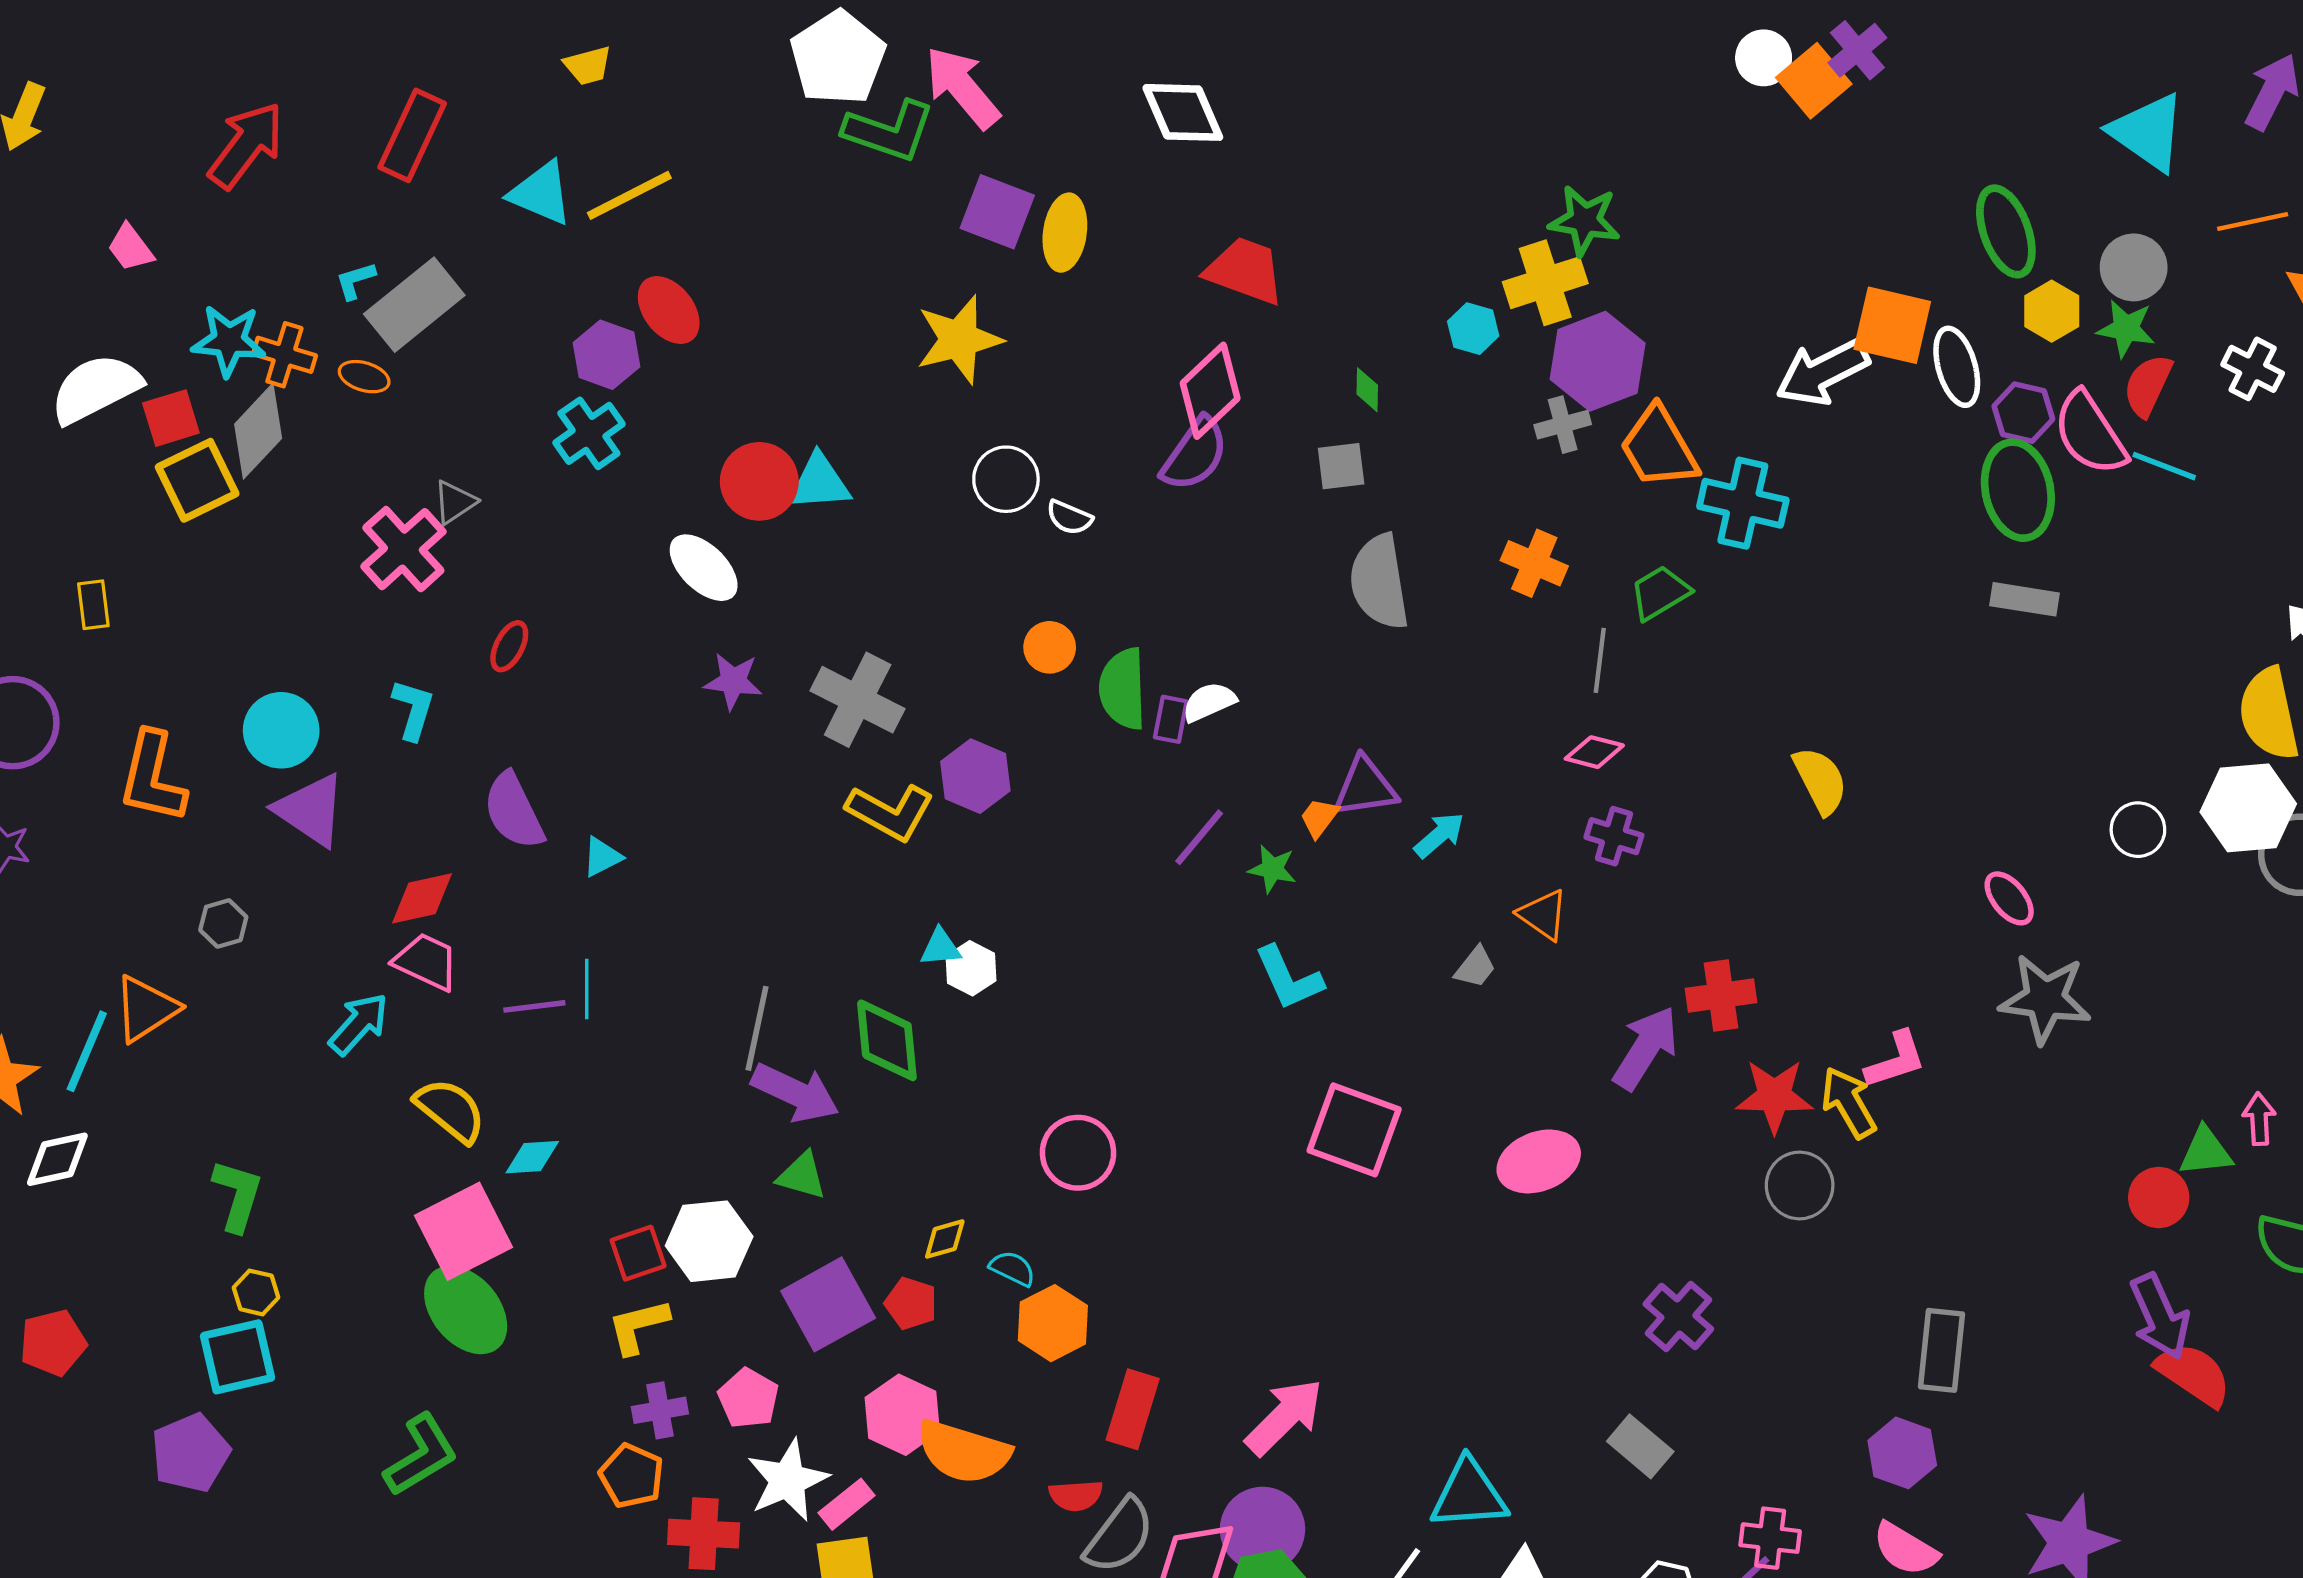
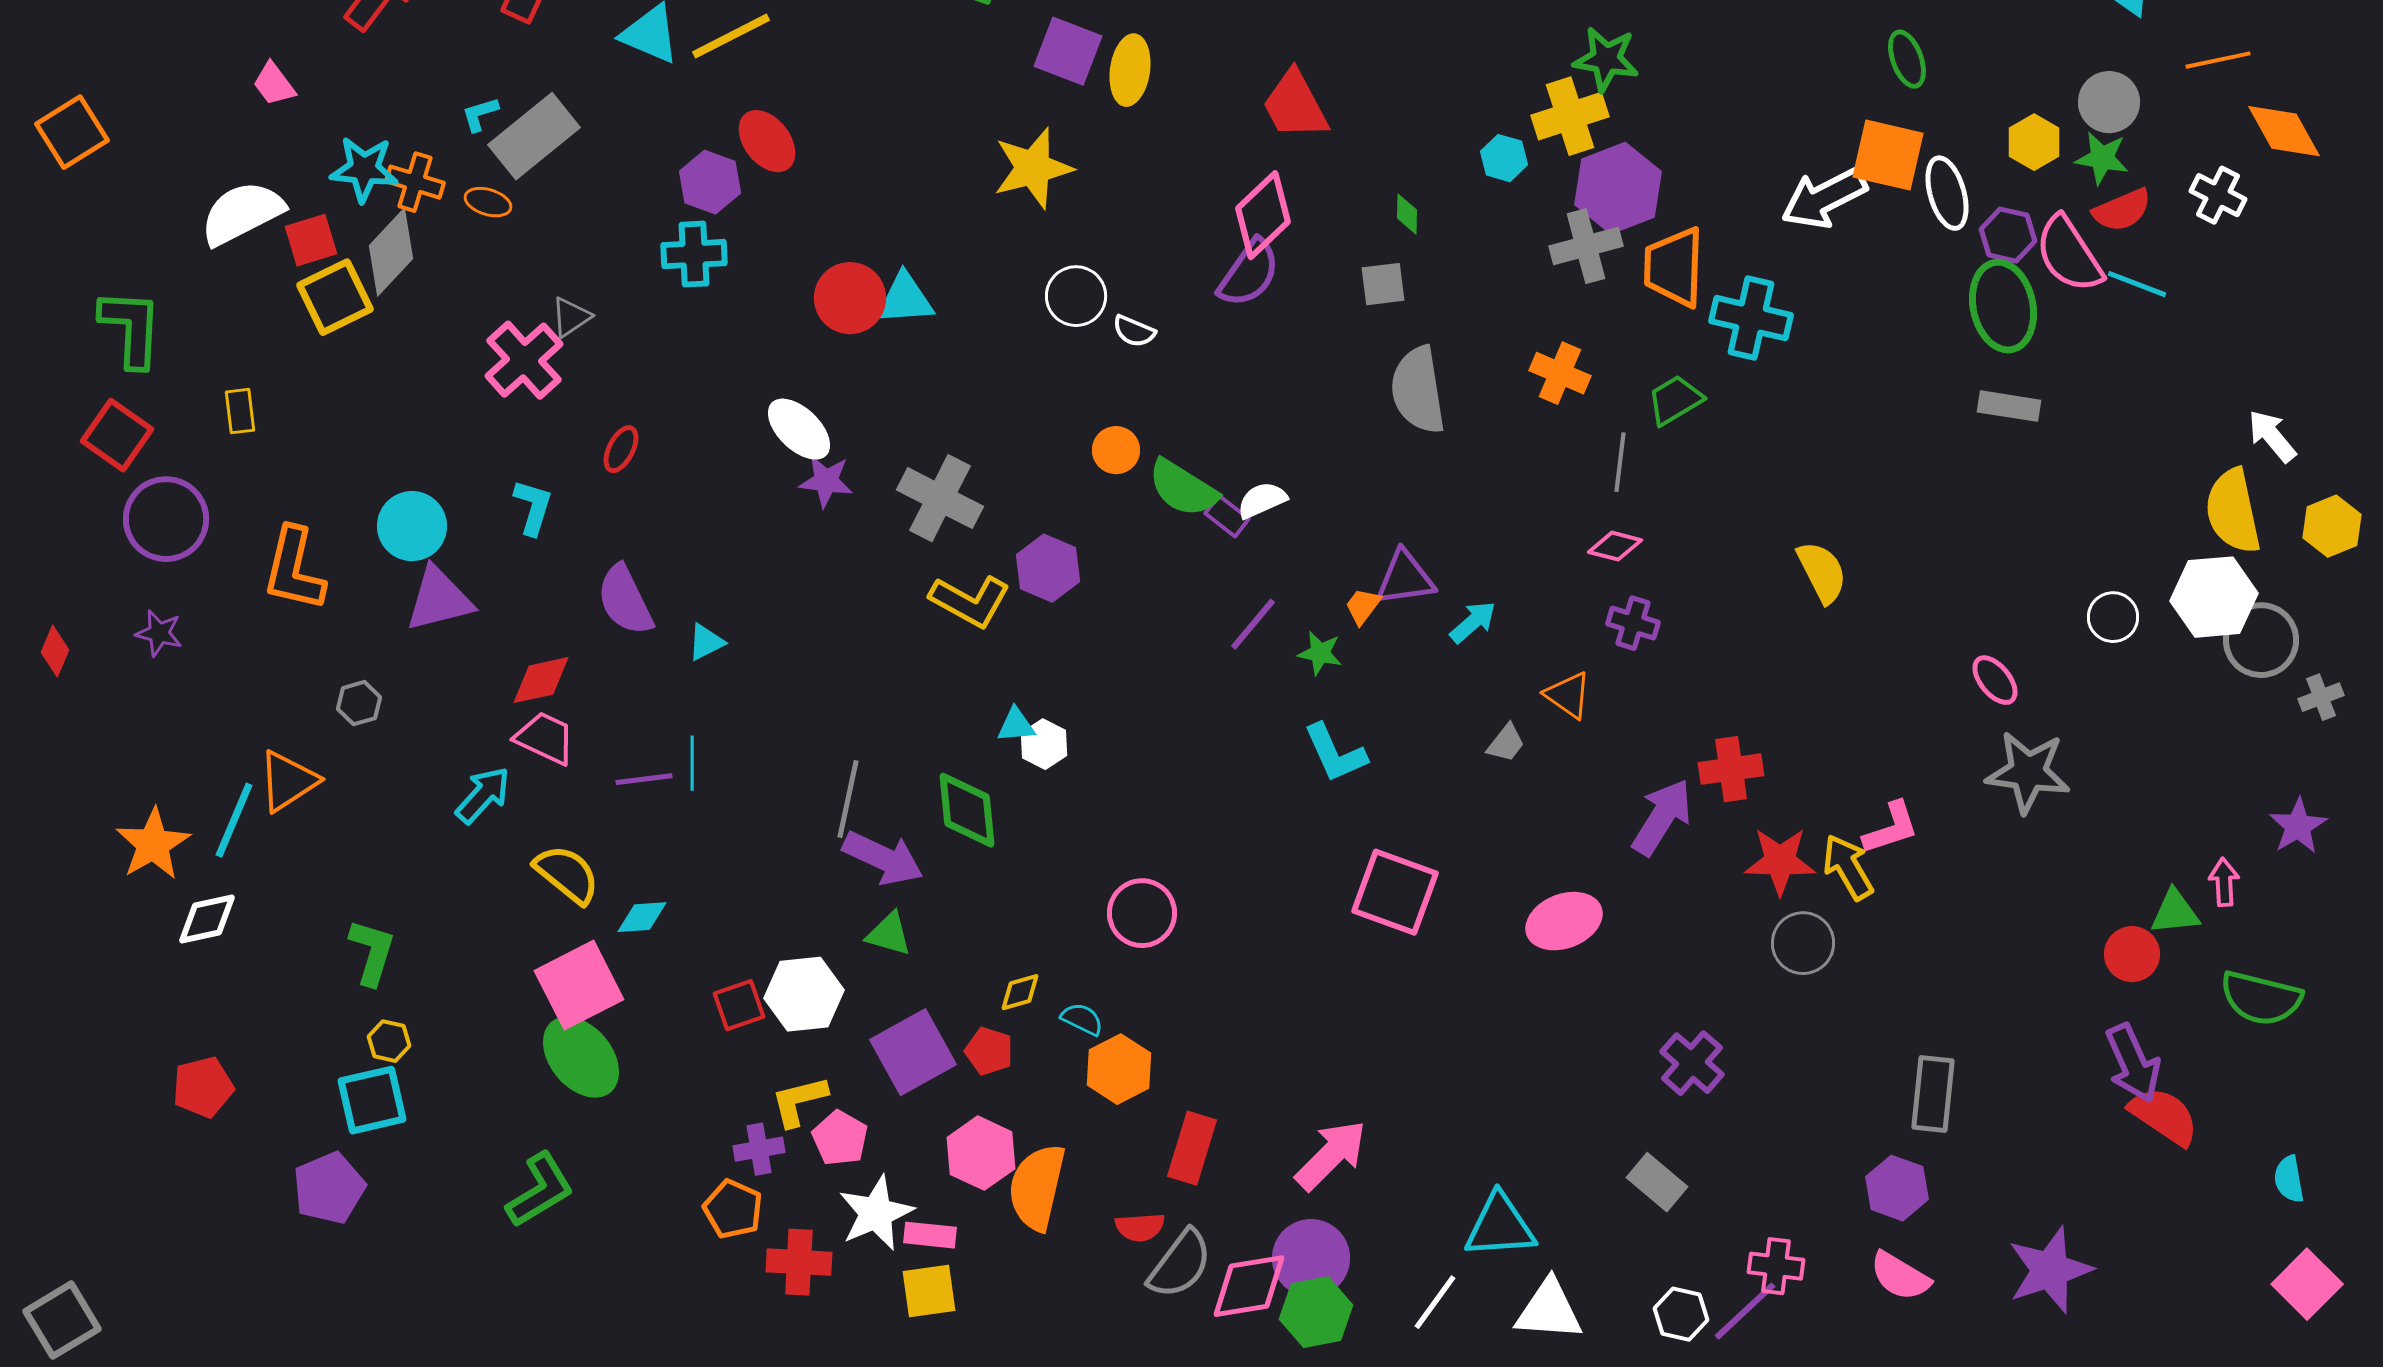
green ellipse: (2006, 231) -> (1907, 59), moved, size x0.7
red trapezoid: (1245, 271) -> (1295, 105), turned -138
red semicircle: (2148, 385) -> (2122, 210), turned -138
gray cross: (1563, 425) -> (1586, 246), size x1.4
cyan cross: (589, 433) -> (694, 254), turned 32
orange trapezoid: (1659, 448) -> (1674, 267), turned 32
white ellipse: (704, 568) -> (799, 429), moved
green semicircle: (1123, 689) -> (1183, 488), turned -56
purple rectangle: (1171, 719) -> (1227, 516), turned -63
purple triangle: (311, 810) -> (439, 599), turned -48
yellow L-shape: (638, 1326) -> (799, 1101), moved
orange semicircle: (963, 1452) -> (1037, 1187), turned 86
pink rectangle: (847, 1504) -> (930, 1235), turned 45

